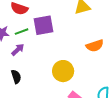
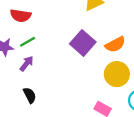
purple square: (44, 25) -> (83, 43), moved, turned -30
yellow circle: (63, 71) -> (117, 74), moved

